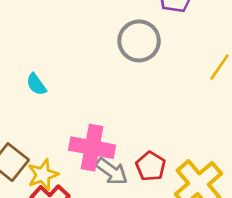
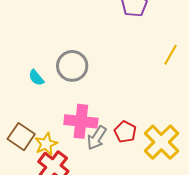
gray circle: (139, 41) -> (72, 66), moved
gray arrow: (112, 171) -> (97, 138), turned 90

